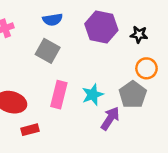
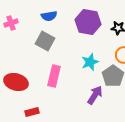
cyan star: (93, 95) -> (90, 62), moved
red rectangle: (30, 130) -> (32, 112), moved

